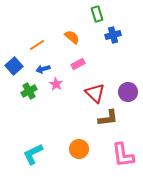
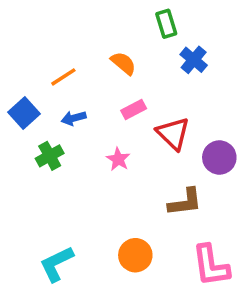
blue cross: (113, 35) -> (194, 60), turned -35
pink star: (56, 84) -> (118, 159), moved
red triangle: (95, 93) -> (173, 134), moved

